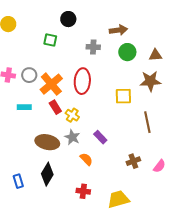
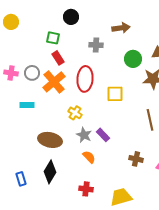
green circle: (127, 52) -> (133, 59), moved
yellow square: (123, 96) -> (115, 94), moved
red rectangle: (55, 107) -> (58, 58), moved
gray star: (72, 137) -> (84, 135), moved
brown cross: (133, 161) -> (136, 159), turned 32

